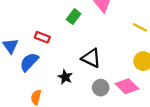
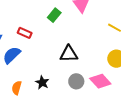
black triangle: (91, 58) -> (69, 54), turned -30
black star: (65, 77) -> (42, 82), moved

